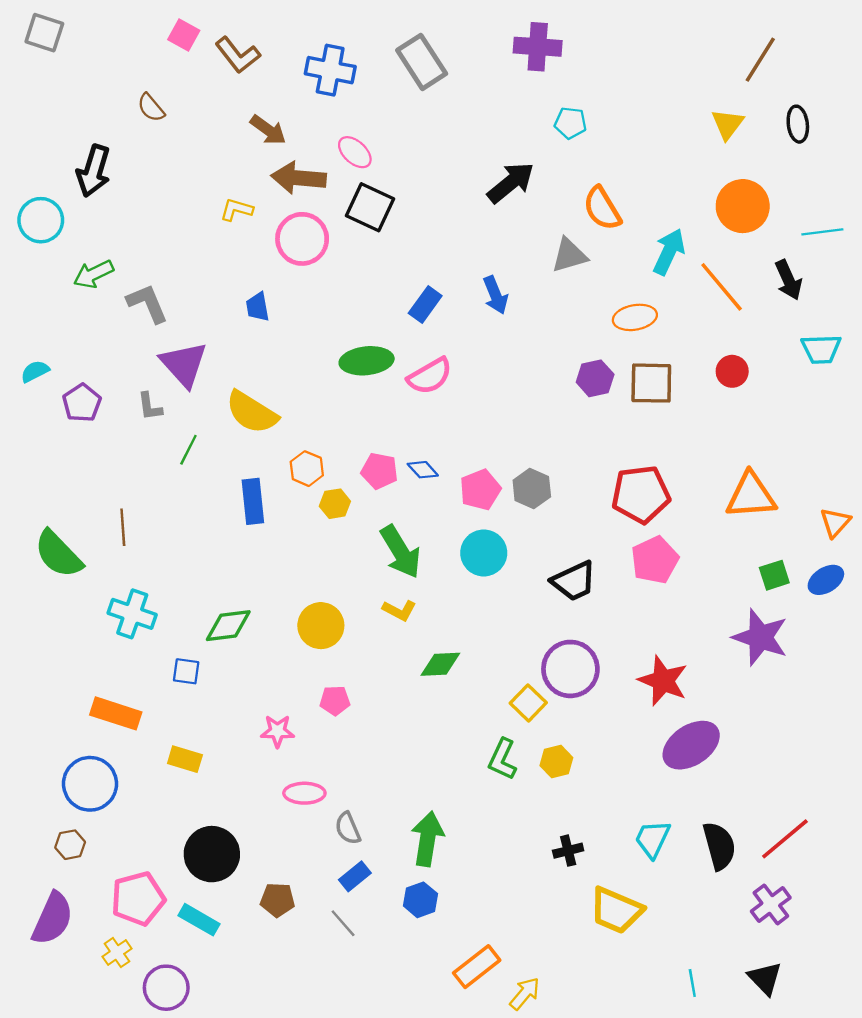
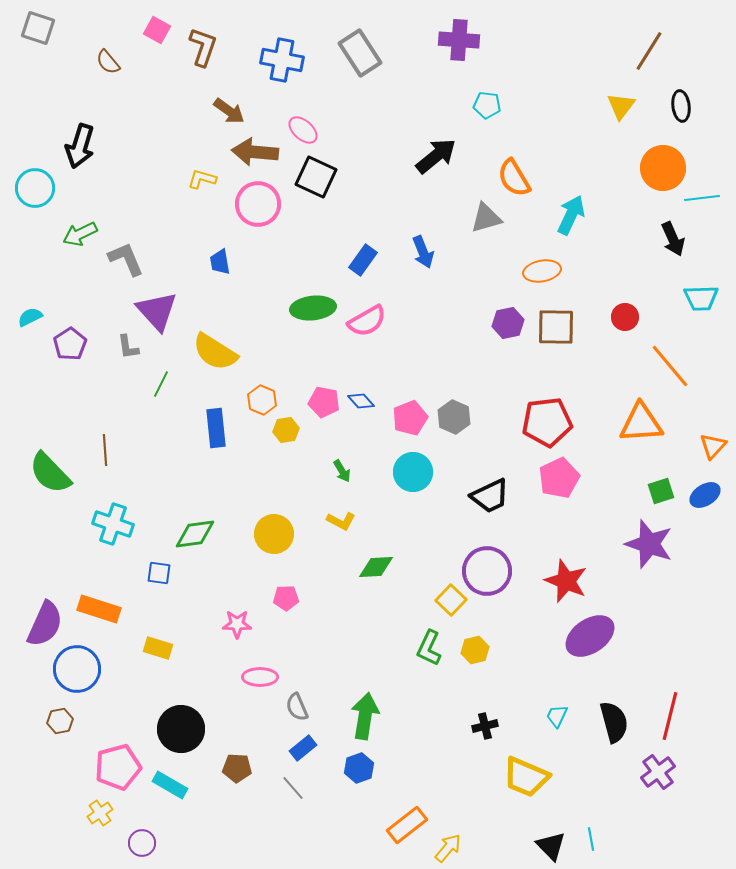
brown L-shape: (238, 55) -> (203, 47), turned -123
brown semicircle: (151, 108) -> (108, 62), moved
orange circle: (743, 206) -> (663, 168), moved
orange line: (722, 287) -> (670, 366), moved
green arrow: (401, 552) -> (342, 471), size x0.5
cyan trapezoid: (652, 839) -> (557, 716), size x0.7
red line: (785, 839) -> (670, 716), turned -36
purple semicircle: (53, 919) -> (45, 624), moved
black triangle: (765, 978) -> (551, 846), moved
purple circle: (166, 988) -> (142, 843), size x0.7

